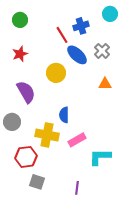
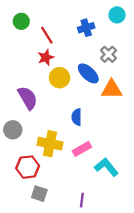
red line: (62, 35) -> (47, 35), moved
red star: (20, 54) -> (46, 57), moved
blue ellipse: (77, 55) -> (88, 73), moved
orange triangle: (105, 84) -> (112, 89), size x1.5
blue semicircle: (64, 115) -> (77, 117), moved
cyan L-shape: (100, 157) -> (106, 167), turned 50

